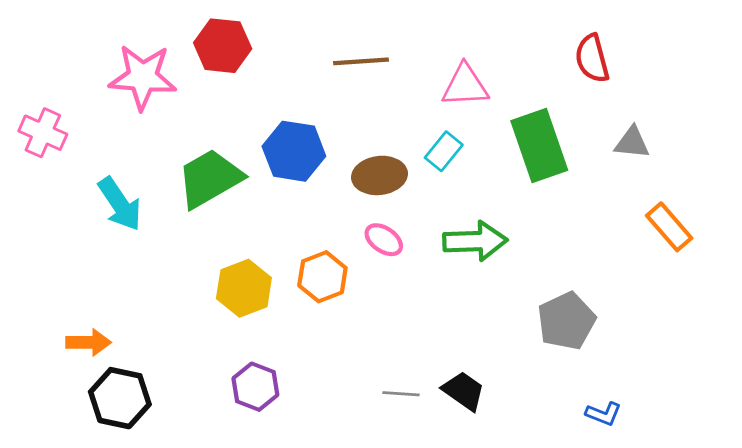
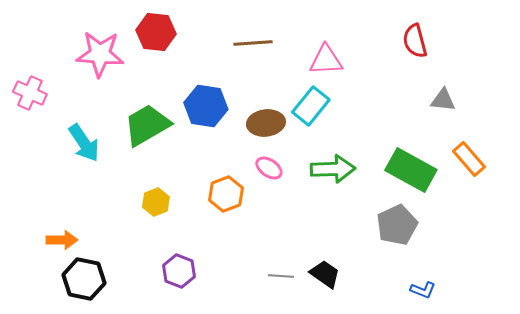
green rectangle: (539, 146) -> (411, 170), moved, turned -42
cyan rectangle: (444, 151) -> (311, 106), size x1.4
yellow hexagon: (244, 288) -> (156, 202), moved, size x0.7

